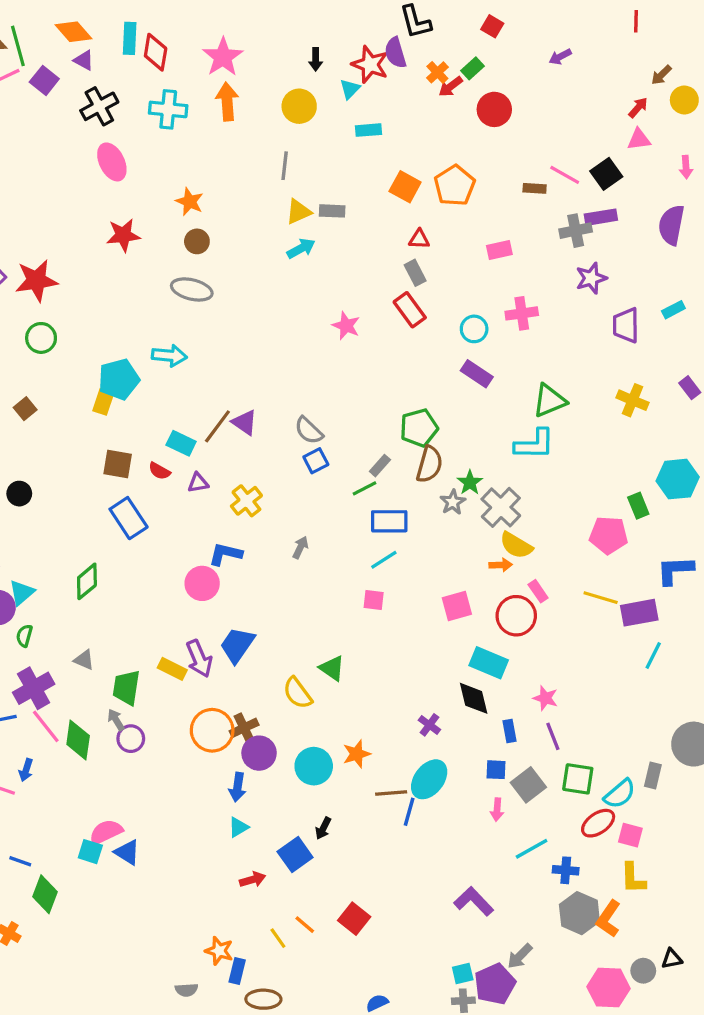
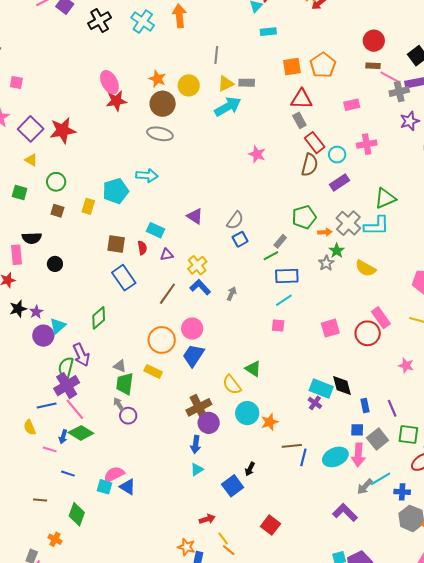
yellow circle: (299, 106) -> (189, 85), moved
cyan cross: (168, 109) -> (143, 22), turned 30
red circle: (494, 109) -> (374, 41), moved
pink ellipse: (112, 162) -> (109, 82), moved
pink line: (565, 175) -> (390, 77), moved
orange square: (405, 187) -> (292, 67), turned -36
red triangle: (419, 239) -> (301, 99), size x1.6
brown circle: (197, 241) -> (163, 104), size x1.6
cyan arrow: (301, 248) -> (228, 107), size x1.5
red rectangle: (410, 310) -> (315, 143), moved
green circle: (41, 338) -> (56, 182), moved
purple rectangle: (477, 374) -> (339, 182), turned -66
yellow rectangle: (103, 402) -> (88, 206), moved
brown square: (25, 409) -> (57, 211), turned -32
brown line: (217, 426) -> (167, 294), moved
gray semicircle: (309, 431) -> (235, 220), turned -96
brown semicircle: (429, 464) -> (310, 165), moved
red semicircle: (159, 471) -> (142, 248), turned -128
gray cross: (501, 507) -> (348, 223), moved
yellow semicircle: (516, 545) -> (366, 268), moved
blue L-shape: (225, 554) -> (200, 287), moved, turned 35
orange arrow: (501, 565) -> (325, 232), moved
pink circle: (202, 583) -> (192, 329), moved
pink rectangle: (538, 591) -> (381, 318), size x1.5
green semicircle: (24, 636) -> (66, 368), moved, size x1.5
purple arrow: (199, 659) -> (81, 355), moved
gray triangle: (84, 660) -> (120, 366), moved
cyan rectangle: (489, 663) -> (321, 389), moved
pink star: (545, 698) -> (406, 366), moved
brown cross: (244, 728) -> (199, 407), size x1.4
orange circle: (212, 730) -> (162, 340), moved
green diamond: (78, 740) -> (81, 433), moved, turned -65
cyan circle: (314, 766) -> (247, 413), moved
cyan ellipse: (429, 779) -> (335, 457), moved, turned 30
pink arrow: (497, 810) -> (358, 455), size x1.6
blue line: (20, 861) -> (68, 474), moved
red arrow: (253, 880) -> (207, 519), moved
orange line: (305, 925) -> (229, 550), moved
gray arrow: (520, 956) -> (365, 487), moved

